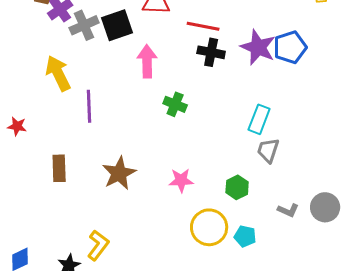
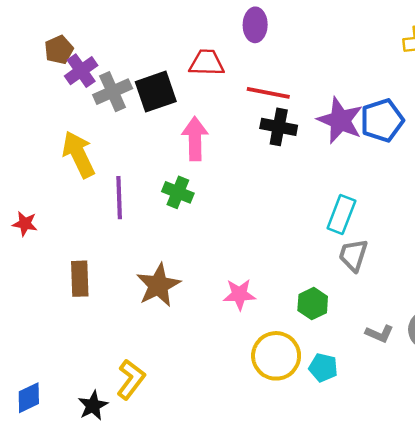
green cross: (175, 104) -> (178, 192), moved

